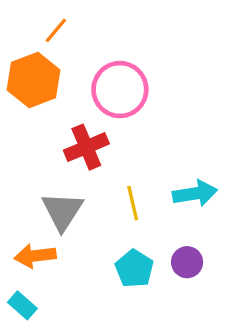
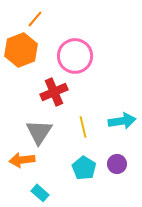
cyan rectangle: (22, 305) -> (40, 193), moved

